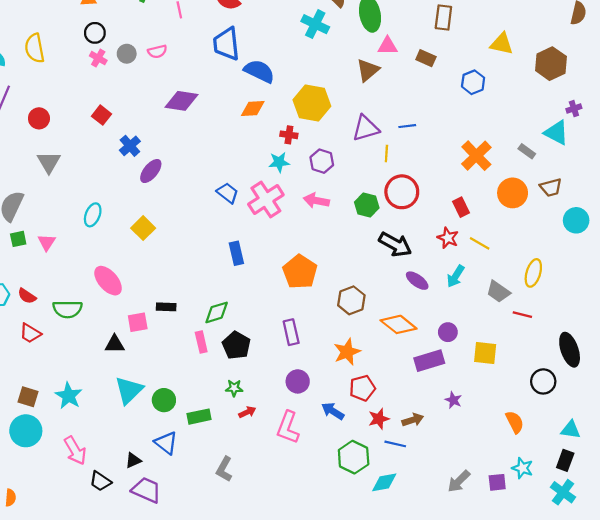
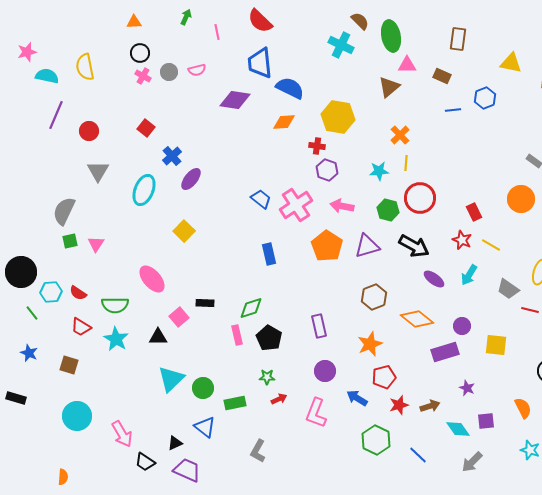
purple diamond: (181, 101) -> (235, 100), moved
blue line: (407, 126) -> (453, 110), moved
purple triangle: (366, 128) -> (367, 246), moved
orange cross: (476, 156) -> (400, 135), moved, size x0.7
purple hexagon: (322, 161) -> (327, 170), moved
cyan star: (279, 162) -> (379, 171), moved
cyan ellipse: (93, 215) -> (144, 190), moved, size x1.4
orange pentagon: (300, 272) -> (327, 246), moved
pink square: (138, 322) -> (179, 317), turned -30
cyan star: (69, 396) -> (116, 339), moved
brown square: (28, 397) -> (69, 365), moved
blue line: (395, 444) -> (418, 455), moved, turned 30
cyan diamond: (384, 482) -> (458, 429), moved, turned 65
purple square: (497, 482) -> (486, 421), moved

